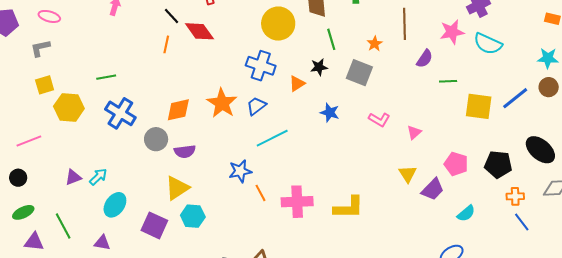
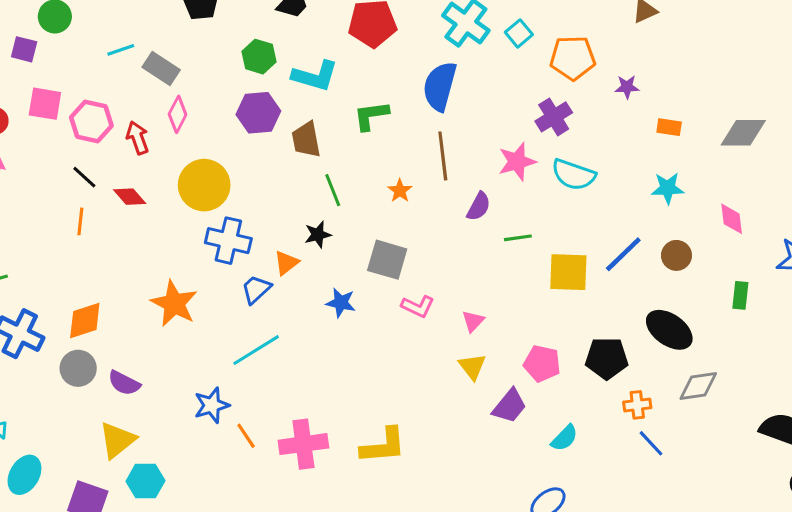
yellow circle: (278, 24) -> (204, 185), moved
red diamond: (200, 31) -> (130, 197), size x0.7
gray square: (359, 73) -> (387, 260), moved
brown circle: (549, 87) -> (676, 255), moved
blue trapezoid: (256, 106) -> (256, 289), moved
orange diamond: (178, 110) -> (85, 320), moved
purple semicircle: (185, 151) -> (124, 383), turned 40
yellow triangle: (408, 174) -> (472, 367), moved

